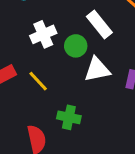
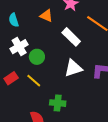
white cross: (43, 34) -> (19, 47), moved
green circle: (76, 46) -> (37, 57), moved

